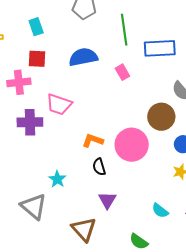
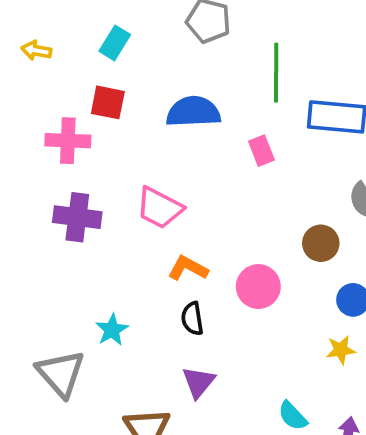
cyan rectangle: (36, 27) -> (115, 43), turned 42
pink trapezoid: (59, 104) -> (159, 208), moved
brown circle: (161, 117) -> (321, 243), size x0.7
pink circle: (132, 145) -> (258, 287), size x0.7

